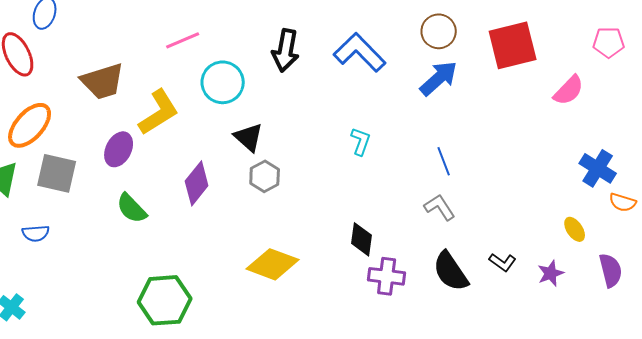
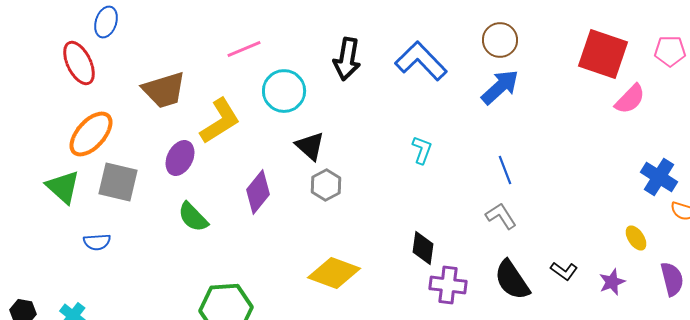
red square: (513, 45) -> (603, 54), moved, turned 33

